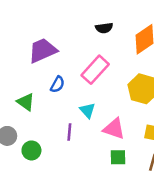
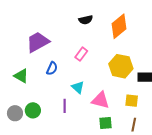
pink rectangle: (95, 70) -> (81, 54), size x0.6
green triangle: (26, 102) -> (21, 76), moved
green circle: (31, 150) -> (33, 110), moved

